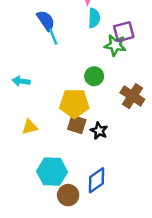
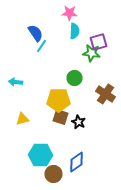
cyan line: (53, 37) -> (42, 46), turned 56

